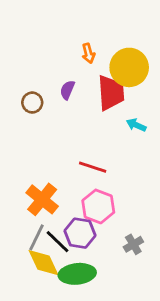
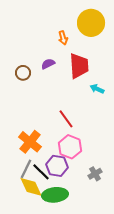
yellow circle: (129, 67) -> (91, 23), moved
purple semicircle: (67, 90) -> (48, 64), turned 40
red line: (93, 167) -> (66, 119), turned 36

